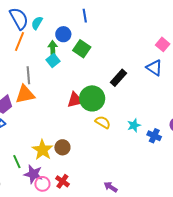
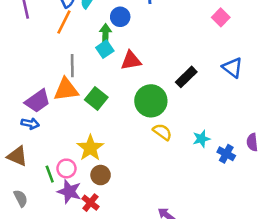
pink square: (163, 44) -> (221, 17), moved
green square: (82, 49) -> (96, 98), moved
red triangle: (75, 100) -> (131, 61), moved
brown circle: (62, 147) -> (101, 175), moved
yellow star: (43, 150) -> (90, 148), moved
red cross: (62, 181) -> (90, 203), moved
pink circle: (42, 184) -> (66, 168), moved

